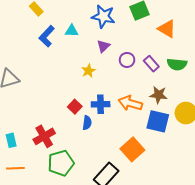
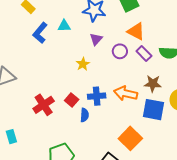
orange triangle: (167, 29) -> (136, 31), moved
red cross: (44, 136) -> (44, 105), moved

